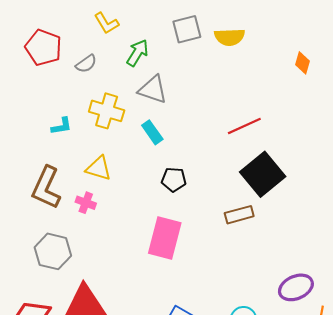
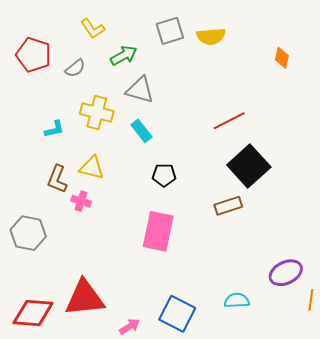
green arrow: (137, 53) -> (124, 56), turned 32
brown L-shape: (46, 188) -> (57, 179), moved, size x0.7
gray hexagon: (53, 251) -> (28, 233), moved

